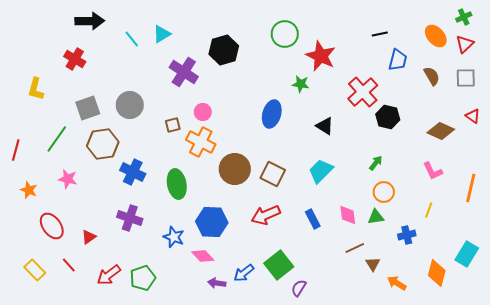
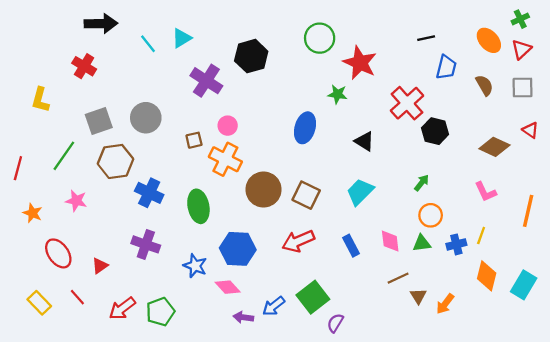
blue cross: (407, 235) -> (456, 244), moved
orange diamond: (437, 273) -> (487, 276), moved
orange arrow: (397, 283) -> (445, 304), moved, turned -84

